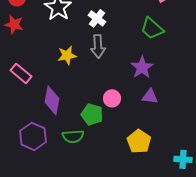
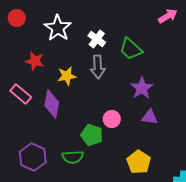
red star: (14, 24) -> (35, 61), moved
green trapezoid: (152, 28) -> (131, 49), moved
purple diamond: (52, 100) -> (52, 104), moved

